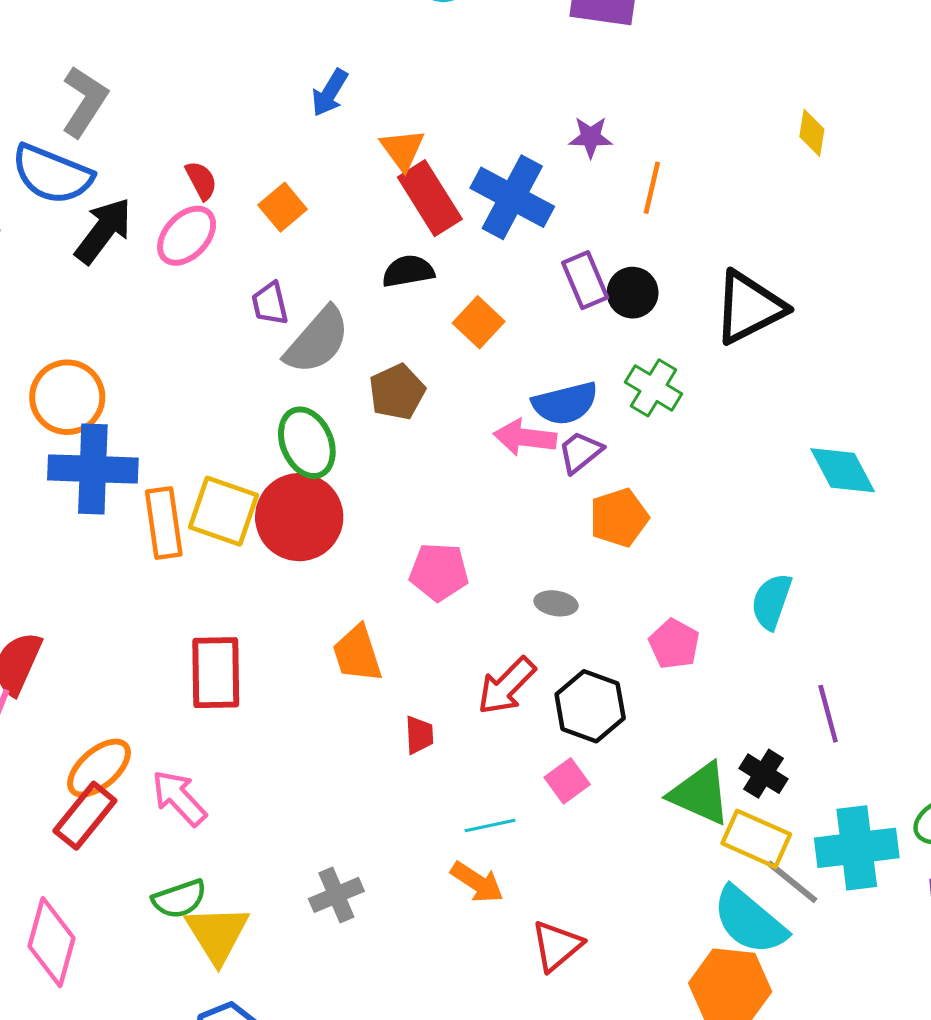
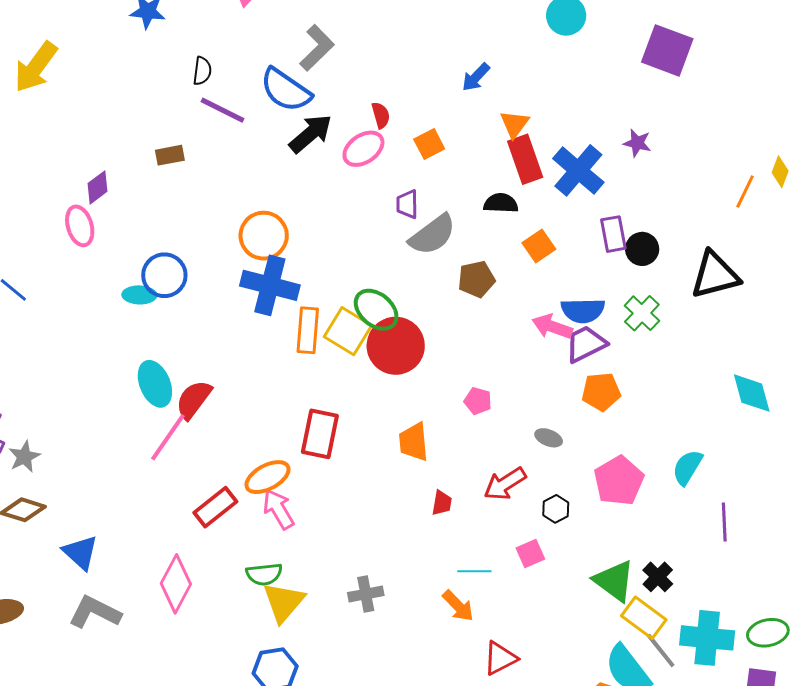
orange line: (652, 188) -> (745, 192), moved
green ellipse: (307, 443) -> (376, 310), moved, turned -39
purple trapezoid: (580, 452) -> (586, 344), size x1.4
pink pentagon: (439, 572) -> (478, 401), size x0.7
pink pentagon: (674, 644) -> (619, 481), size x1.5
black hexagon: (590, 706) -> (556, 509), size x0.6
purple line: (828, 714) -> (724, 522), moved
orange ellipse: (99, 768) -> (268, 477), moved

